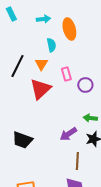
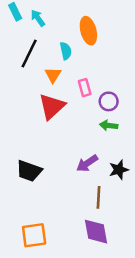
cyan arrow: (43, 19) -> (38, 18), moved, turned -120
black line: (17, 66) -> (29, 53), moved
green arrow: (90, 118) -> (109, 125), moved

